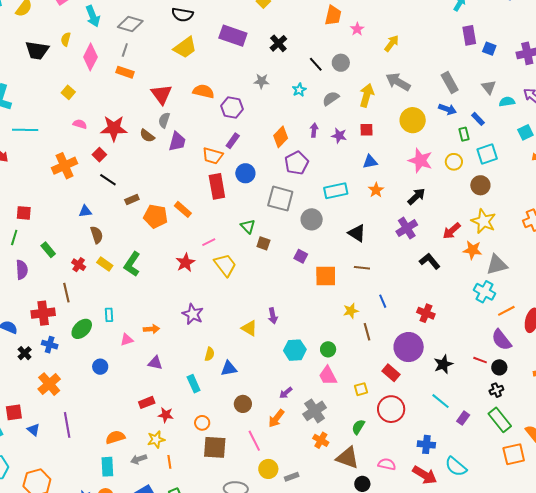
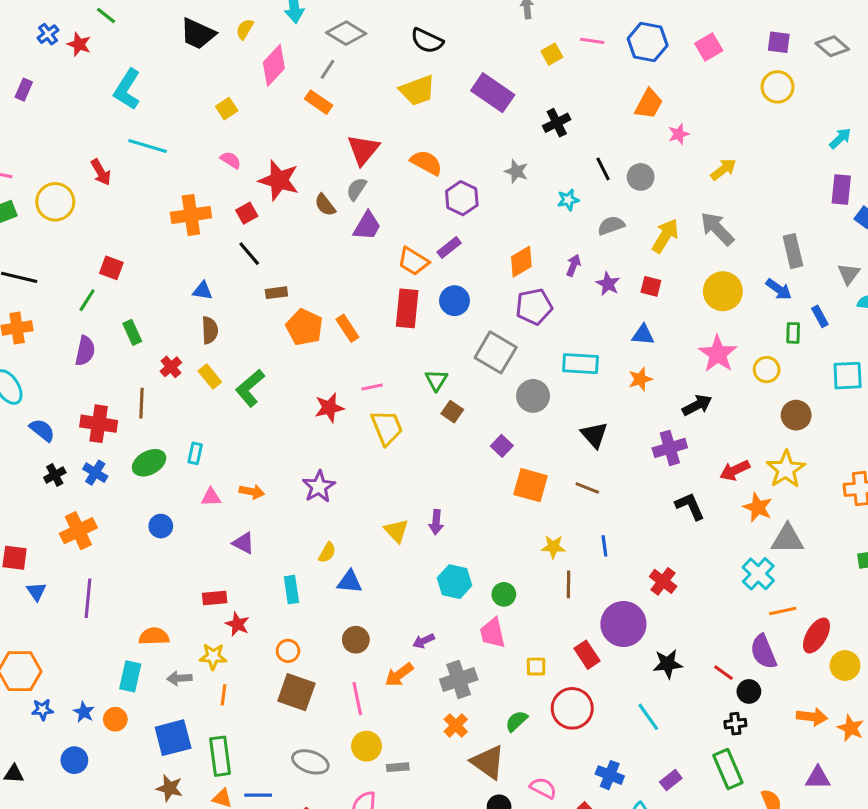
cyan square: (487, 154) -> (848, 376), moved
purple rectangle: (463, 418) -> (671, 780), moved

